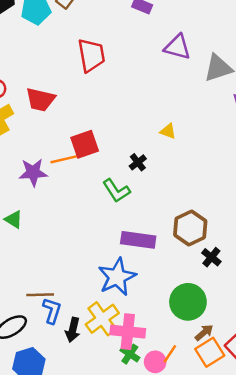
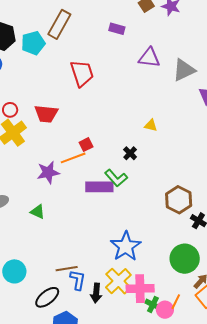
red square: (85, 144) -> (86, 145), size x0.6
purple rectangle: (138, 240) -> (99, 187), moved
green cross: (130, 354) -> (153, 305), moved

